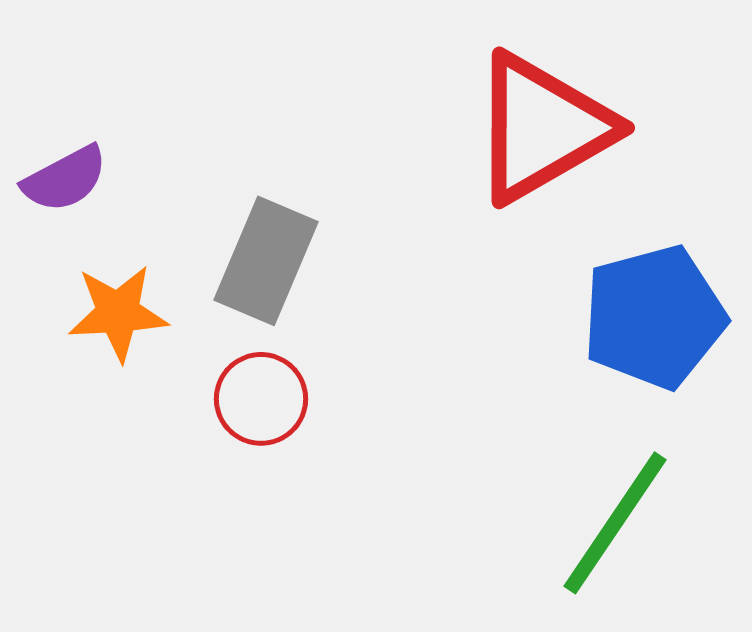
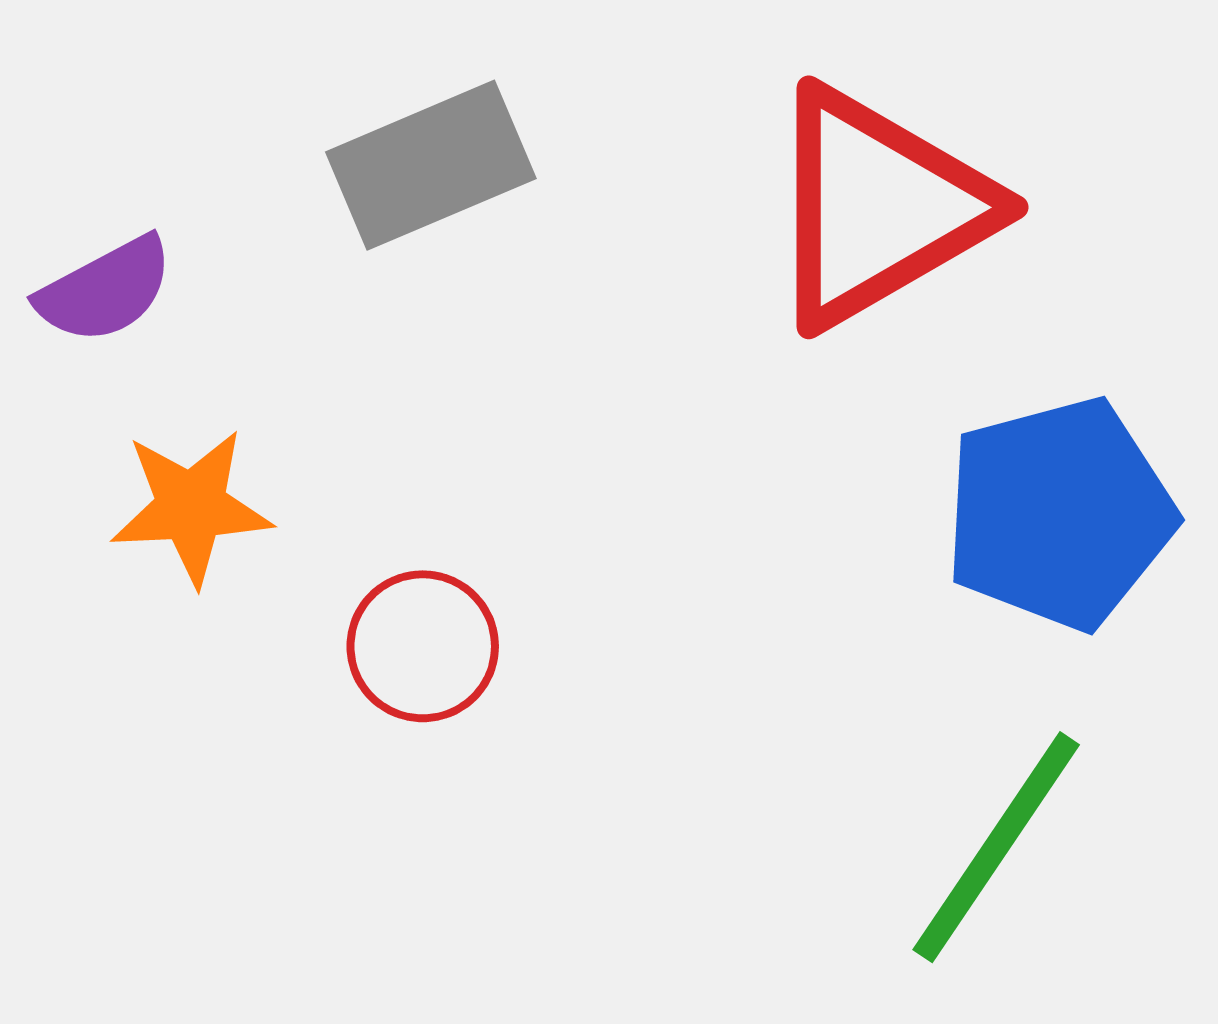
gray rectangle: (266, 261) -> (431, 165), moved, turned 44

